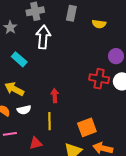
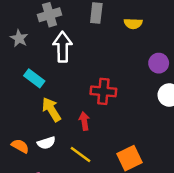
red cross: (99, 79) -> (103, 91), moved
yellow arrow: (14, 89) -> (51, 110), moved, turned 36
yellow line: (49, 121) -> (80, 154), turned -48

